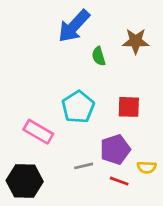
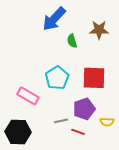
red square: (129, 107) -> (94, 78), size x1.4
red line: (119, 181) -> (78, 132), moved

